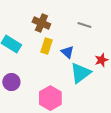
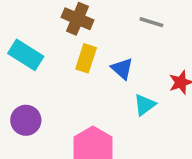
cyan triangle: (80, 73) -> (145, 105), size x0.6

